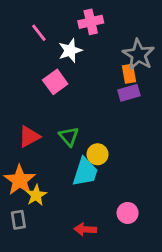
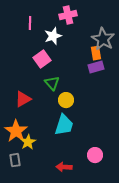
pink line: (39, 33) -> (30, 23), turned 40
green triangle: (69, 137) -> (52, 83), moved
yellow circle: (98, 154) -> (66, 100), moved

